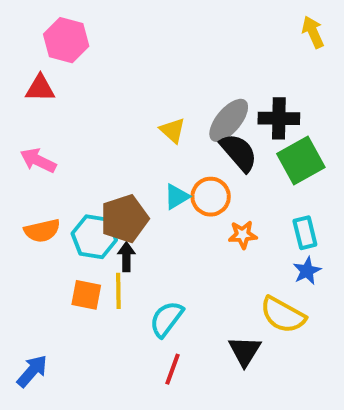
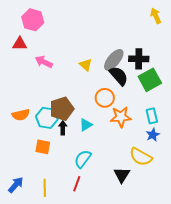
pink arrow: (38, 160) -> (44, 62), moved
cyan triangle: (177, 197) -> (86, 125), moved
orange star: (243, 235) -> (121, 117), size x1.5
yellow line: (118, 291) -> (45, 188), moved
red line: (173, 369) -> (77, 184), moved

